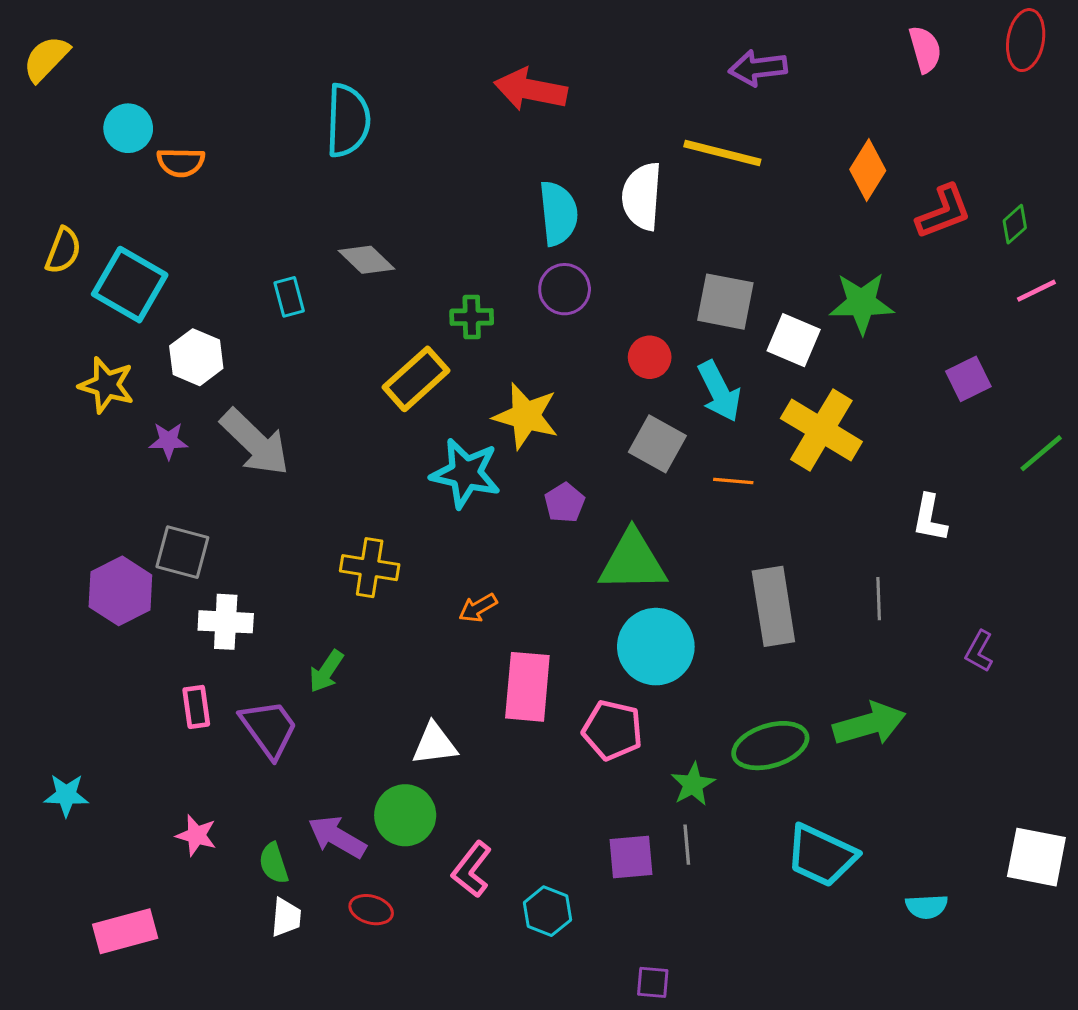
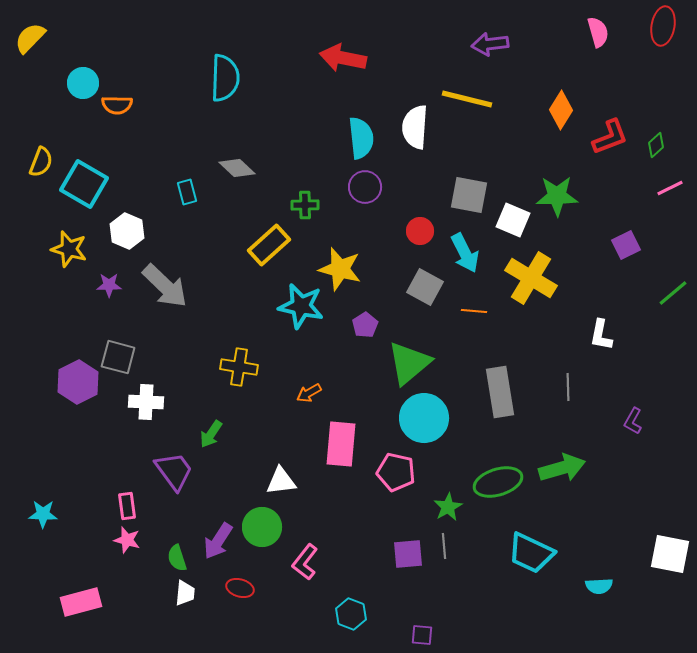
green triangle: (633, 561) -> (409, 363), turned -39
pink rectangle: (196, 707) -> (127, 506), moved
purple arrow: (337, 837) -> (218, 541), turned -87
cyan hexagon: (548, 911) -> (351, 614), moved

